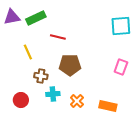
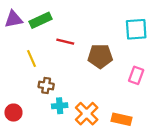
brown pentagon: (70, 65) -> (100, 56), moved
red circle: (21, 100) -> (13, 113), moved
orange cross: (77, 101) -> (87, 114), size x1.5

